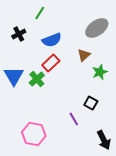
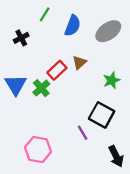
blue semicircle: (52, 40) -> (73, 26), moved, turned -48
brown triangle: (84, 55) -> (79, 62), moved
black square: (91, 103) -> (102, 115), size x1.6

